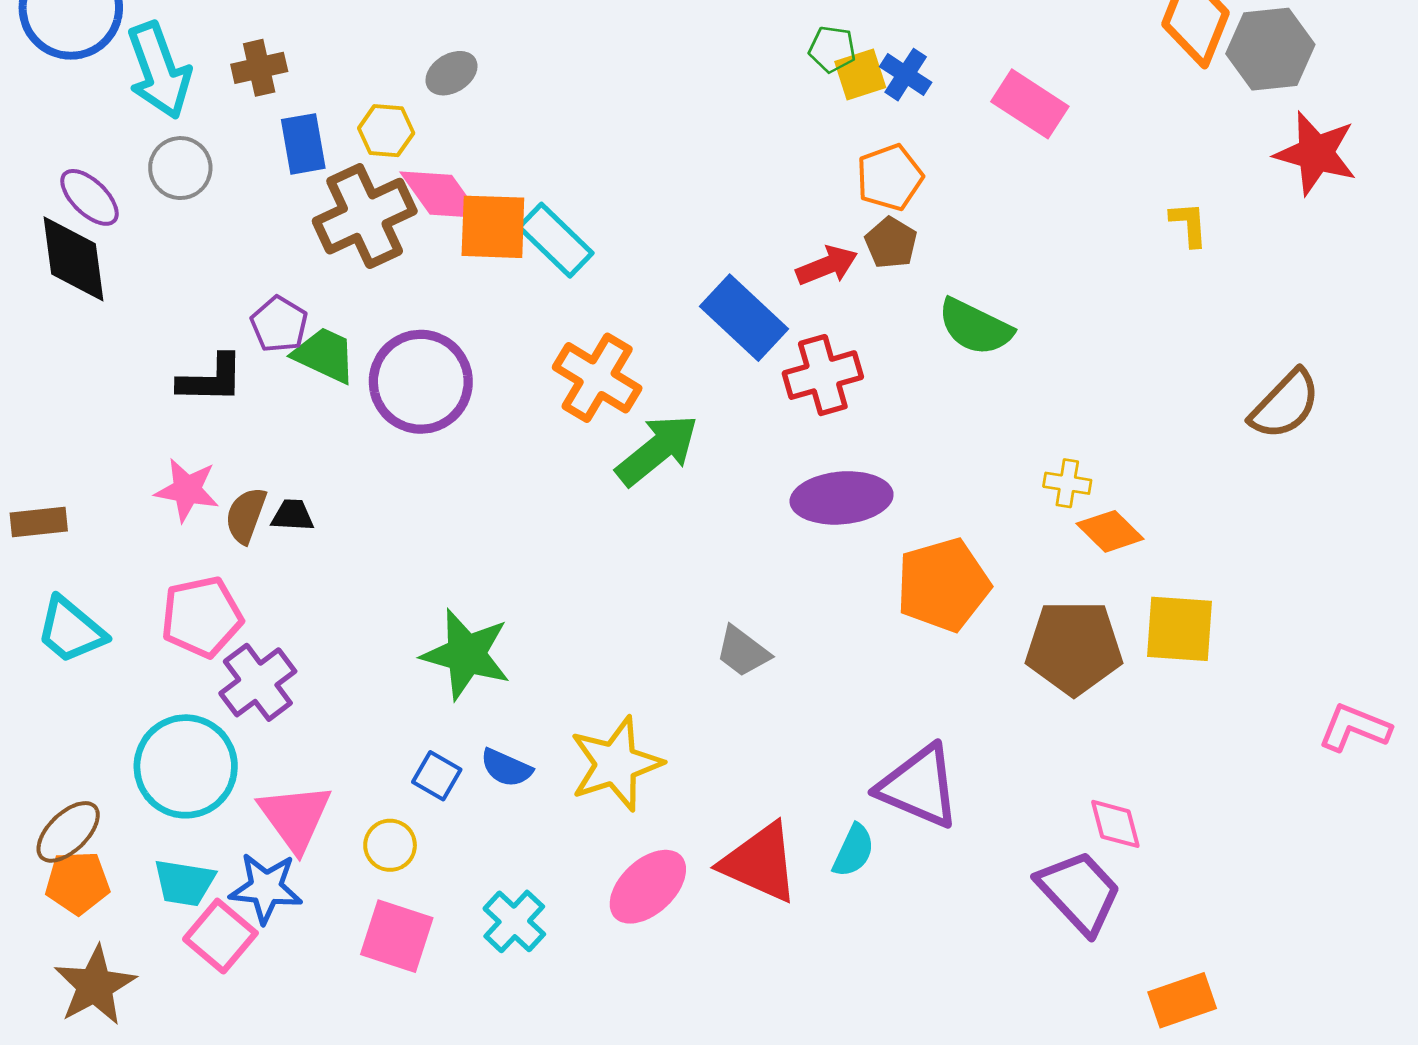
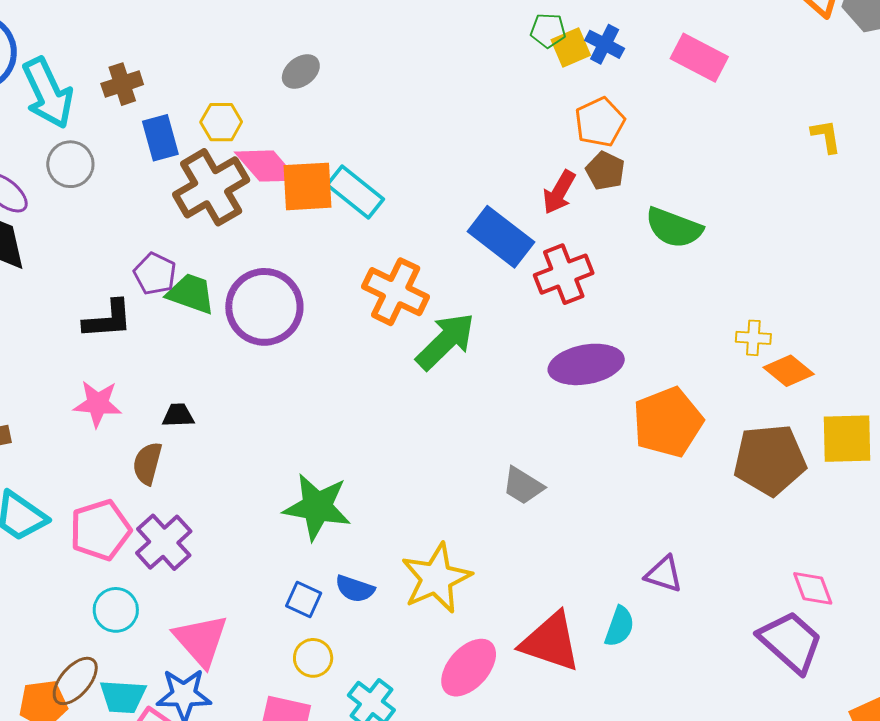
gray ellipse: (451, 73) -> (301, 72), moved
red arrow: (827, 266) -> (559, 192), turned 147
brown semicircle: (246, 515) -> (147, 463), moved
pink pentagon: (202, 617) -> (100, 530), moved
cyan circle: (186, 766) -> (116, 610), size x0.6
purple triangle: (919, 786) -> (664, 574), size x0.6
brown ellipse: (68, 832) -> (75, 681), moved
yellow circle: (390, 845) -> (313, 658), moved

